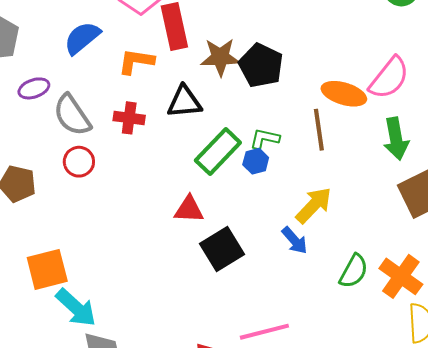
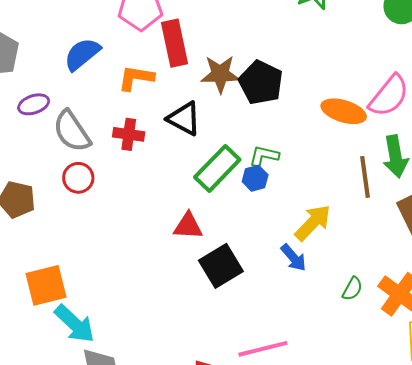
black triangle: (184, 102) -> (184, 119), turned 33
brown line: (319, 130) -> (365, 177), moved
green semicircle: (354, 271) -> (352, 289), size x0.7

